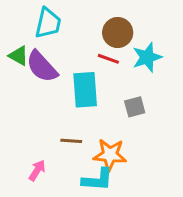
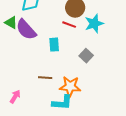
cyan rectangle: (85, 90) -> (54, 45), size x0.6
gray square: (135, 107) -> (86, 56), turned -32
pink arrow: (37, 170) -> (15, 97), moved

